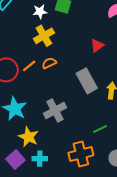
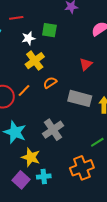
orange semicircle: (49, 63) -> (50, 83), moved
gray rectangle: (87, 81) -> (80, 98), turned -40

